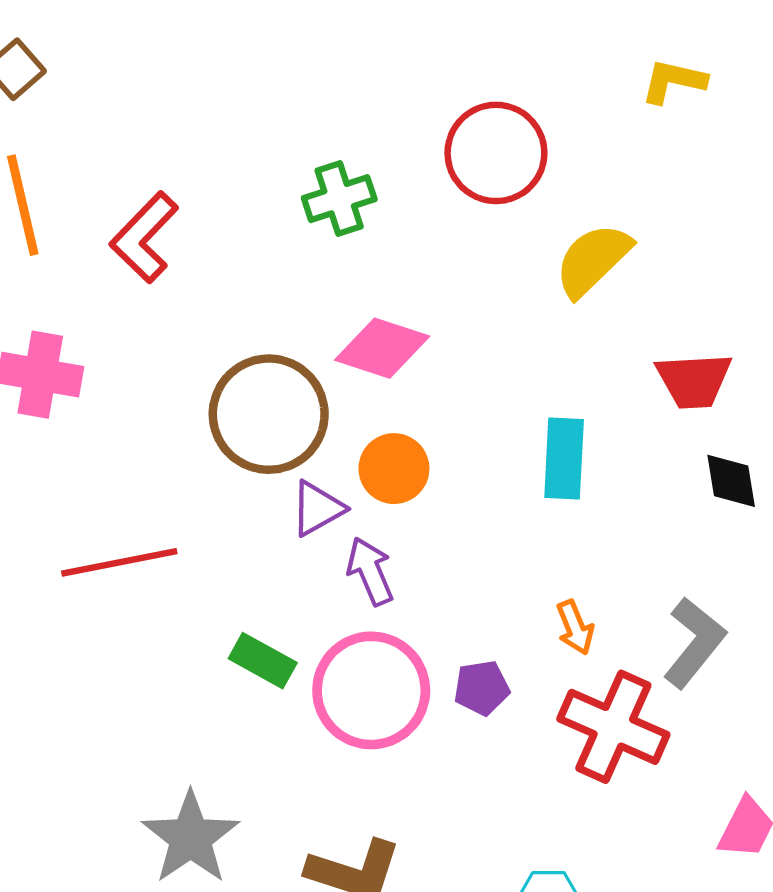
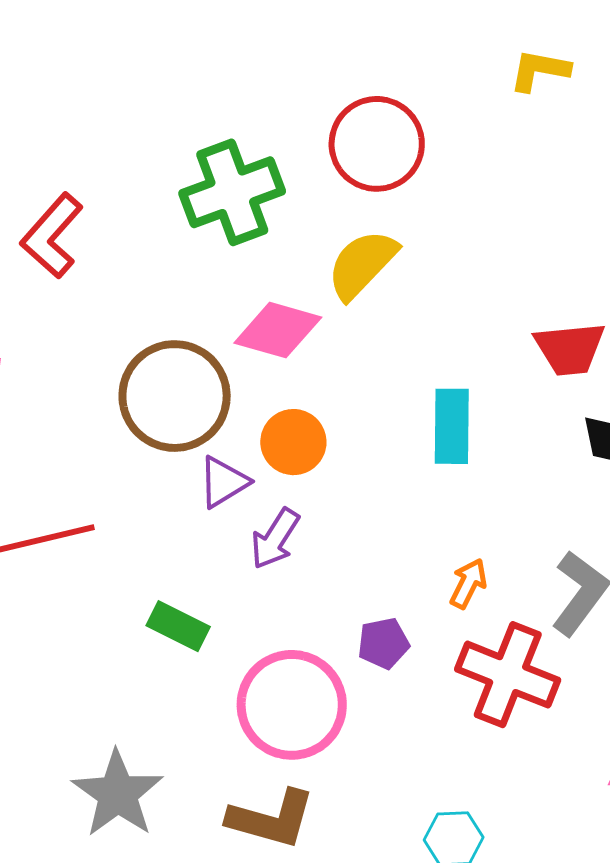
green cross: (339, 199) -> (232, 192), size x1.5
yellow semicircle: (593, 260) -> (362, 264), moved
purple arrow: (370, 571) -> (275, 539), turned -122
orange arrow: (575, 627) -> (468, 583), turned -129
pink circle: (371, 690) -> (292, 705), moved

